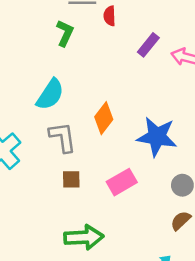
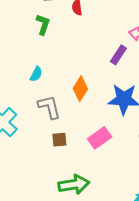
purple rectangle: (148, 45) -> (118, 55), moved
cyan semicircle: (50, 94) -> (36, 74), size x0.6

